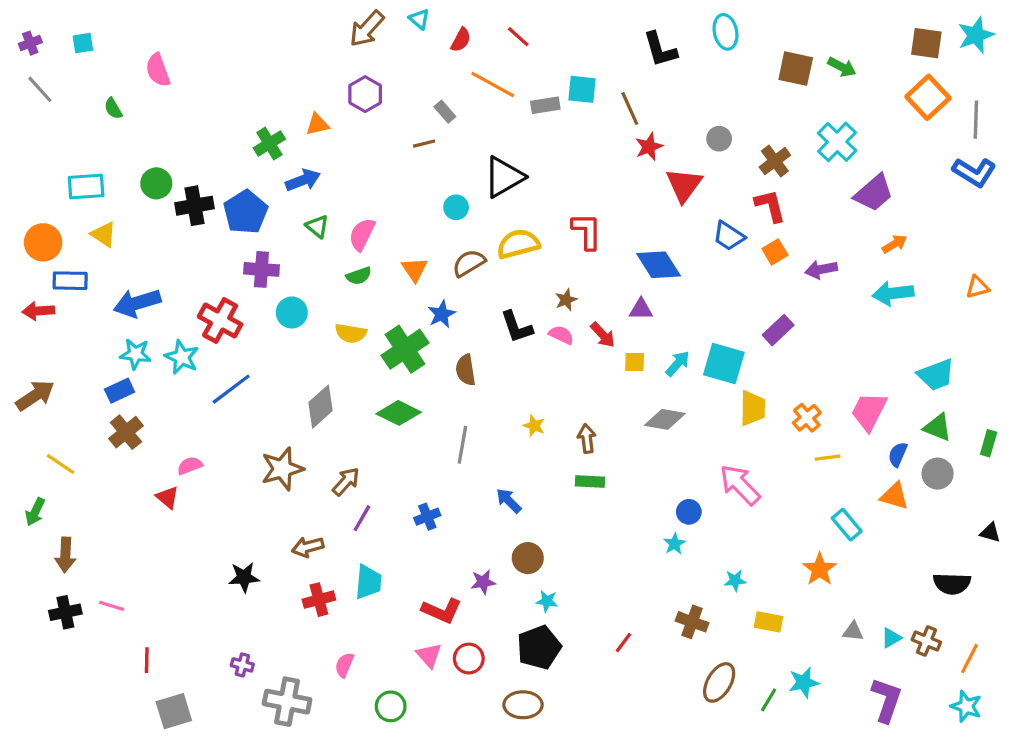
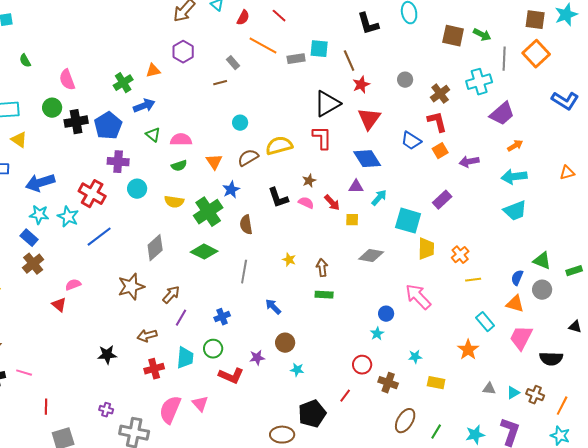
pink semicircle: (158, 70) -> (67, 80), moved
gray line: (976, 120) -> (504, 59), moved
cyan cross: (837, 142) -> (479, 82), turned 30
black triangle: (504, 177) -> (327, 104), moved
red triangle: (684, 185) -> (369, 119), moved
pink semicircle: (362, 234) -> (181, 140), turned 65
cyan arrow: (678, 364) -> (379, 198), moved
cyan trapezoid: (936, 375) -> (515, 211), moved
blue rectangle: (120, 391) -> (29, 238), turned 66
pink trapezoid: (869, 411) -> (521, 338), moved
green rectangle: (989, 443) -> (574, 271), turned 56
black pentagon: (539, 647) -> (312, 414), moved
pink triangle: (429, 655) -> (200, 404), moved
red circle: (469, 659) -> (362, 365), moved
pink semicircle: (344, 665) -> (170, 410), size x1.8
cyan star: (804, 682) -> (475, 435), moved
green circle: (391, 706) -> (213, 349), moved

